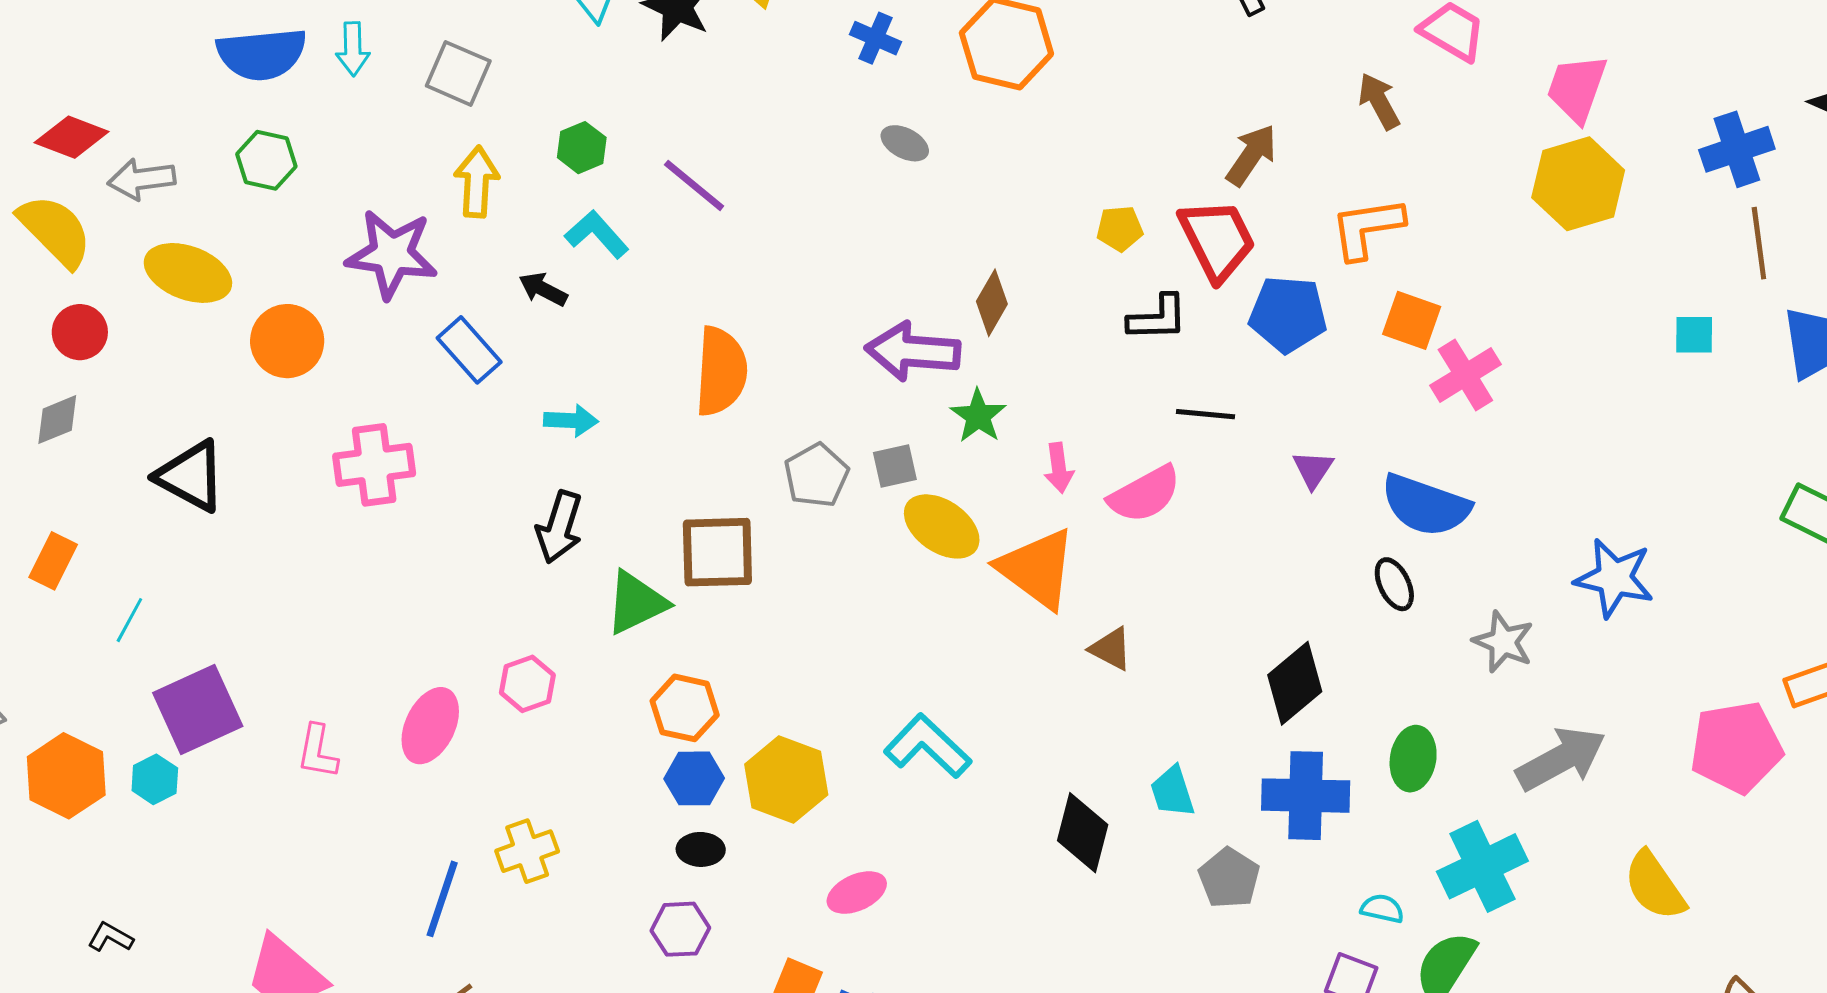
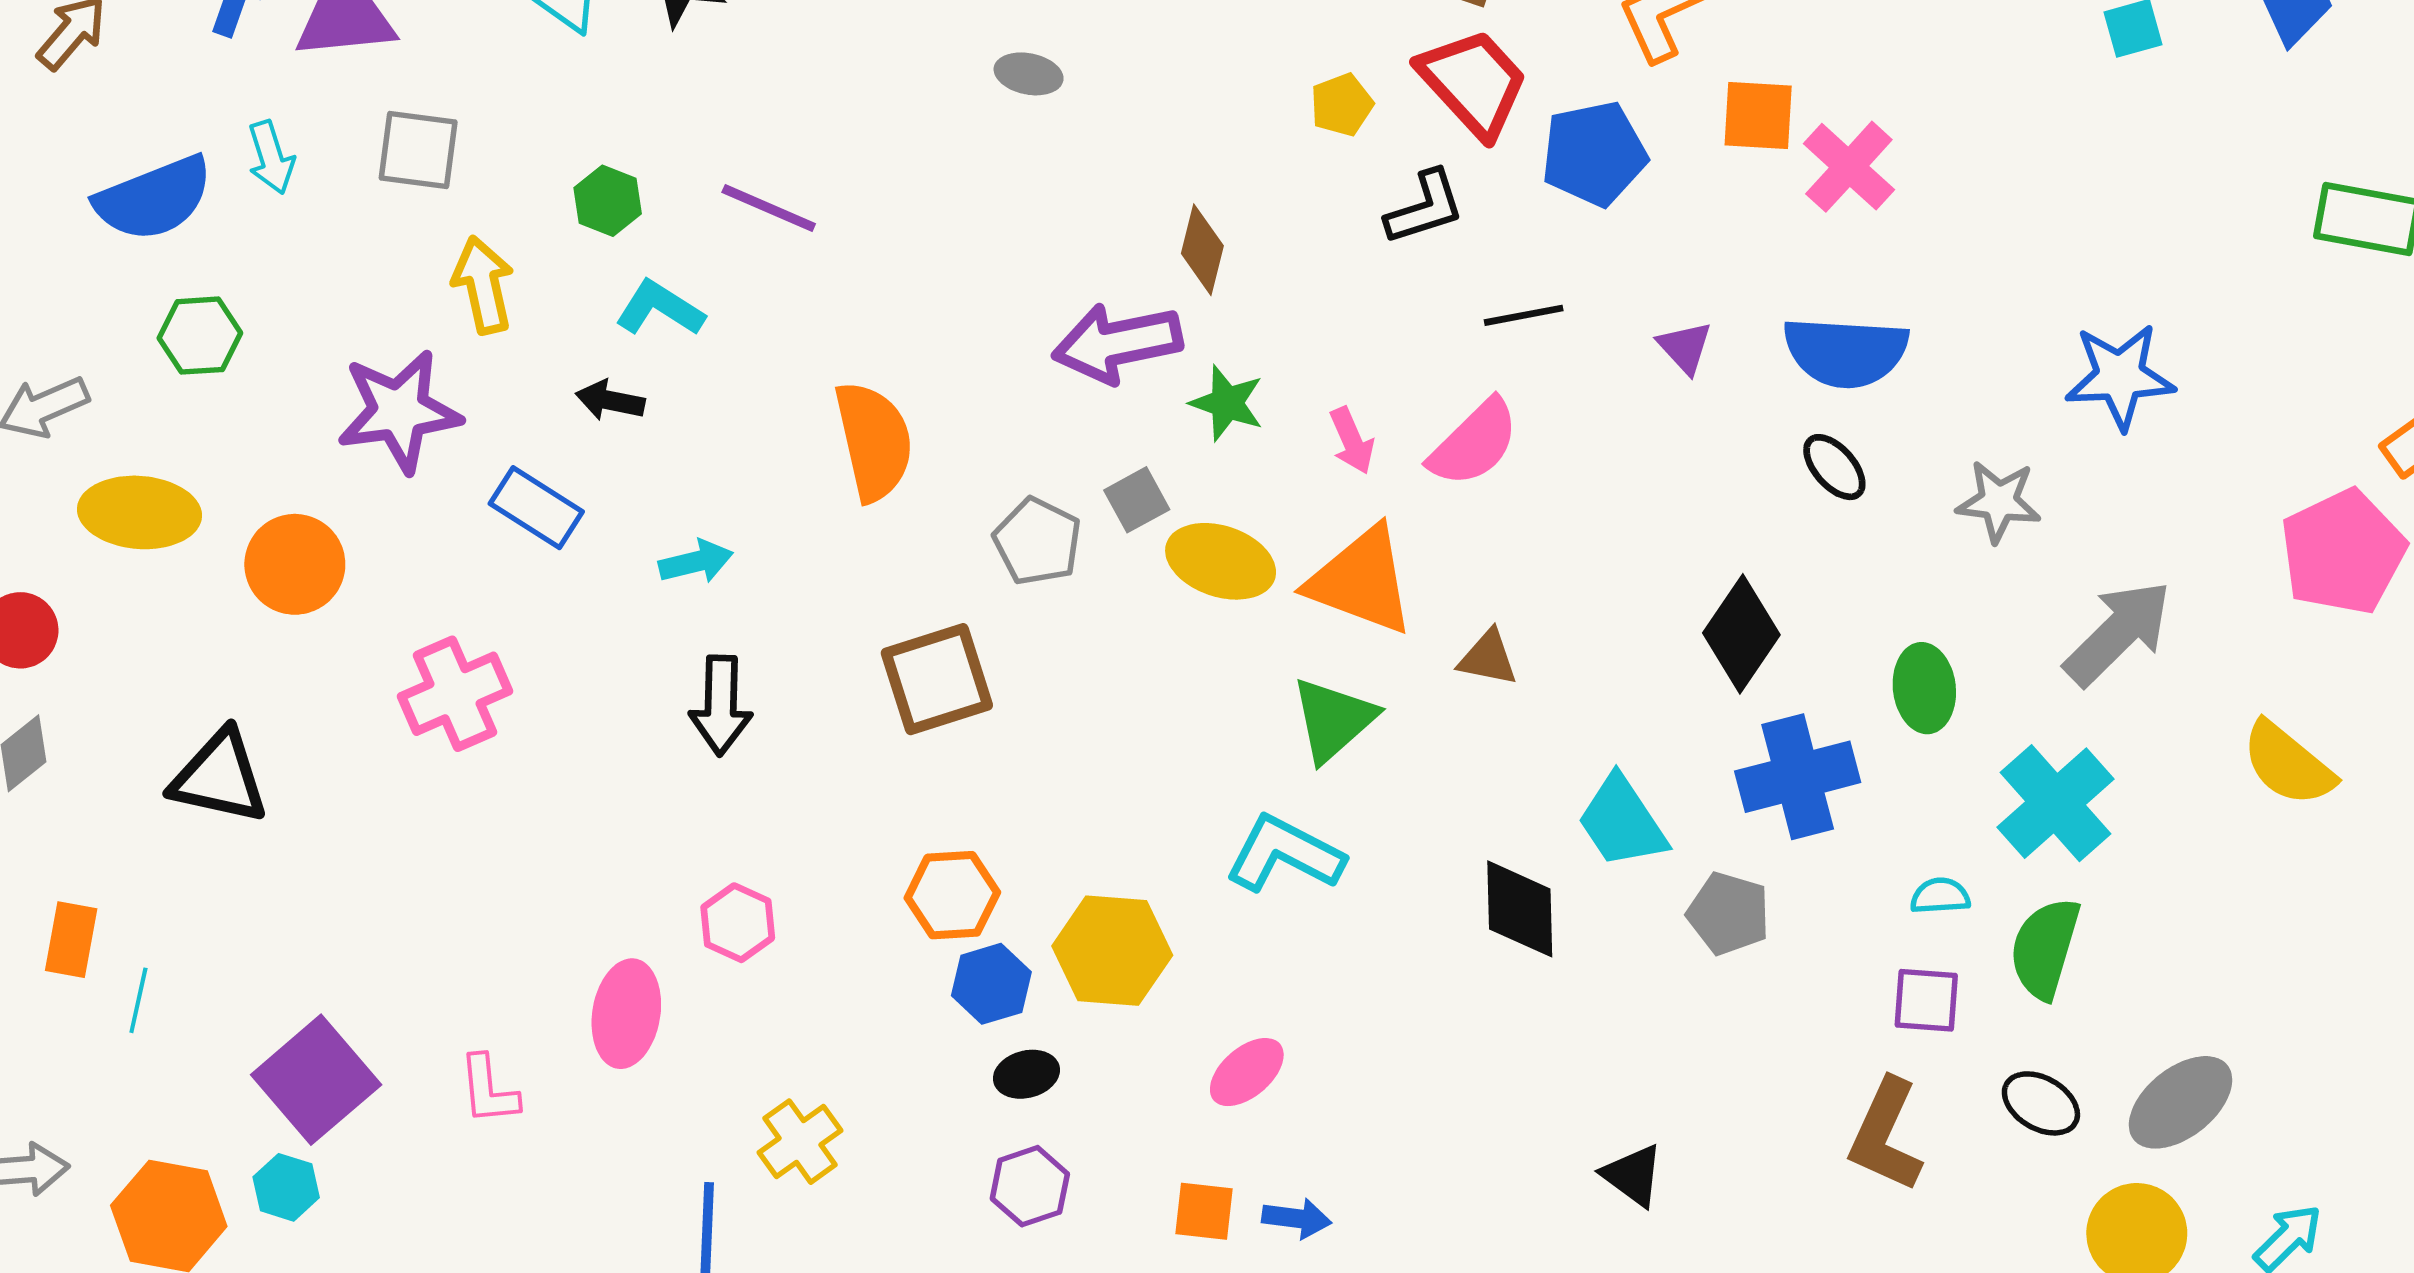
green triangle: (636, 603) -> (1333, 720), moved
cyan line: (129, 620) -> (138, 1000), moved
cyan trapezoid: (1172, 792) -> (1622, 822), size x1.4

